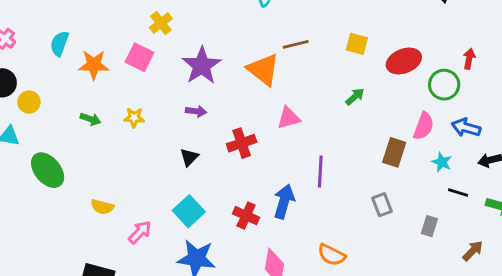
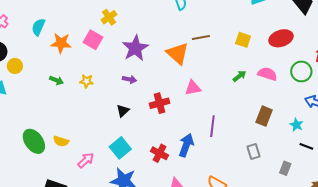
red ellipse: (404, 61) -> (281, 38), moved
pink semicircle: (424, 126) -> (267, 74), moved, turned -96
green ellipse: (48, 170) -> (34, 141), moved

